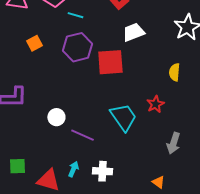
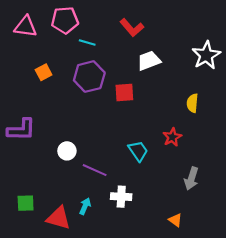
red square: (110, 62) -> (124, 92), size x0.7
cyan trapezoid: (123, 117) -> (138, 151), size x0.7
white cross: (102, 171) -> (121, 197), moved

